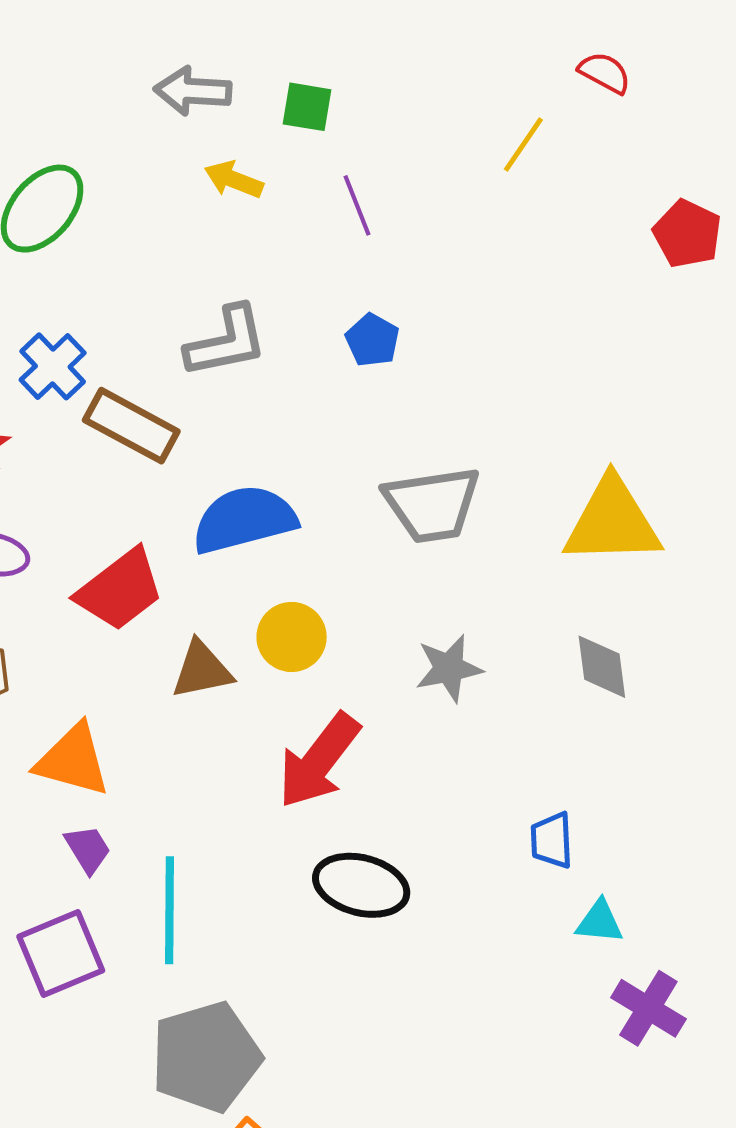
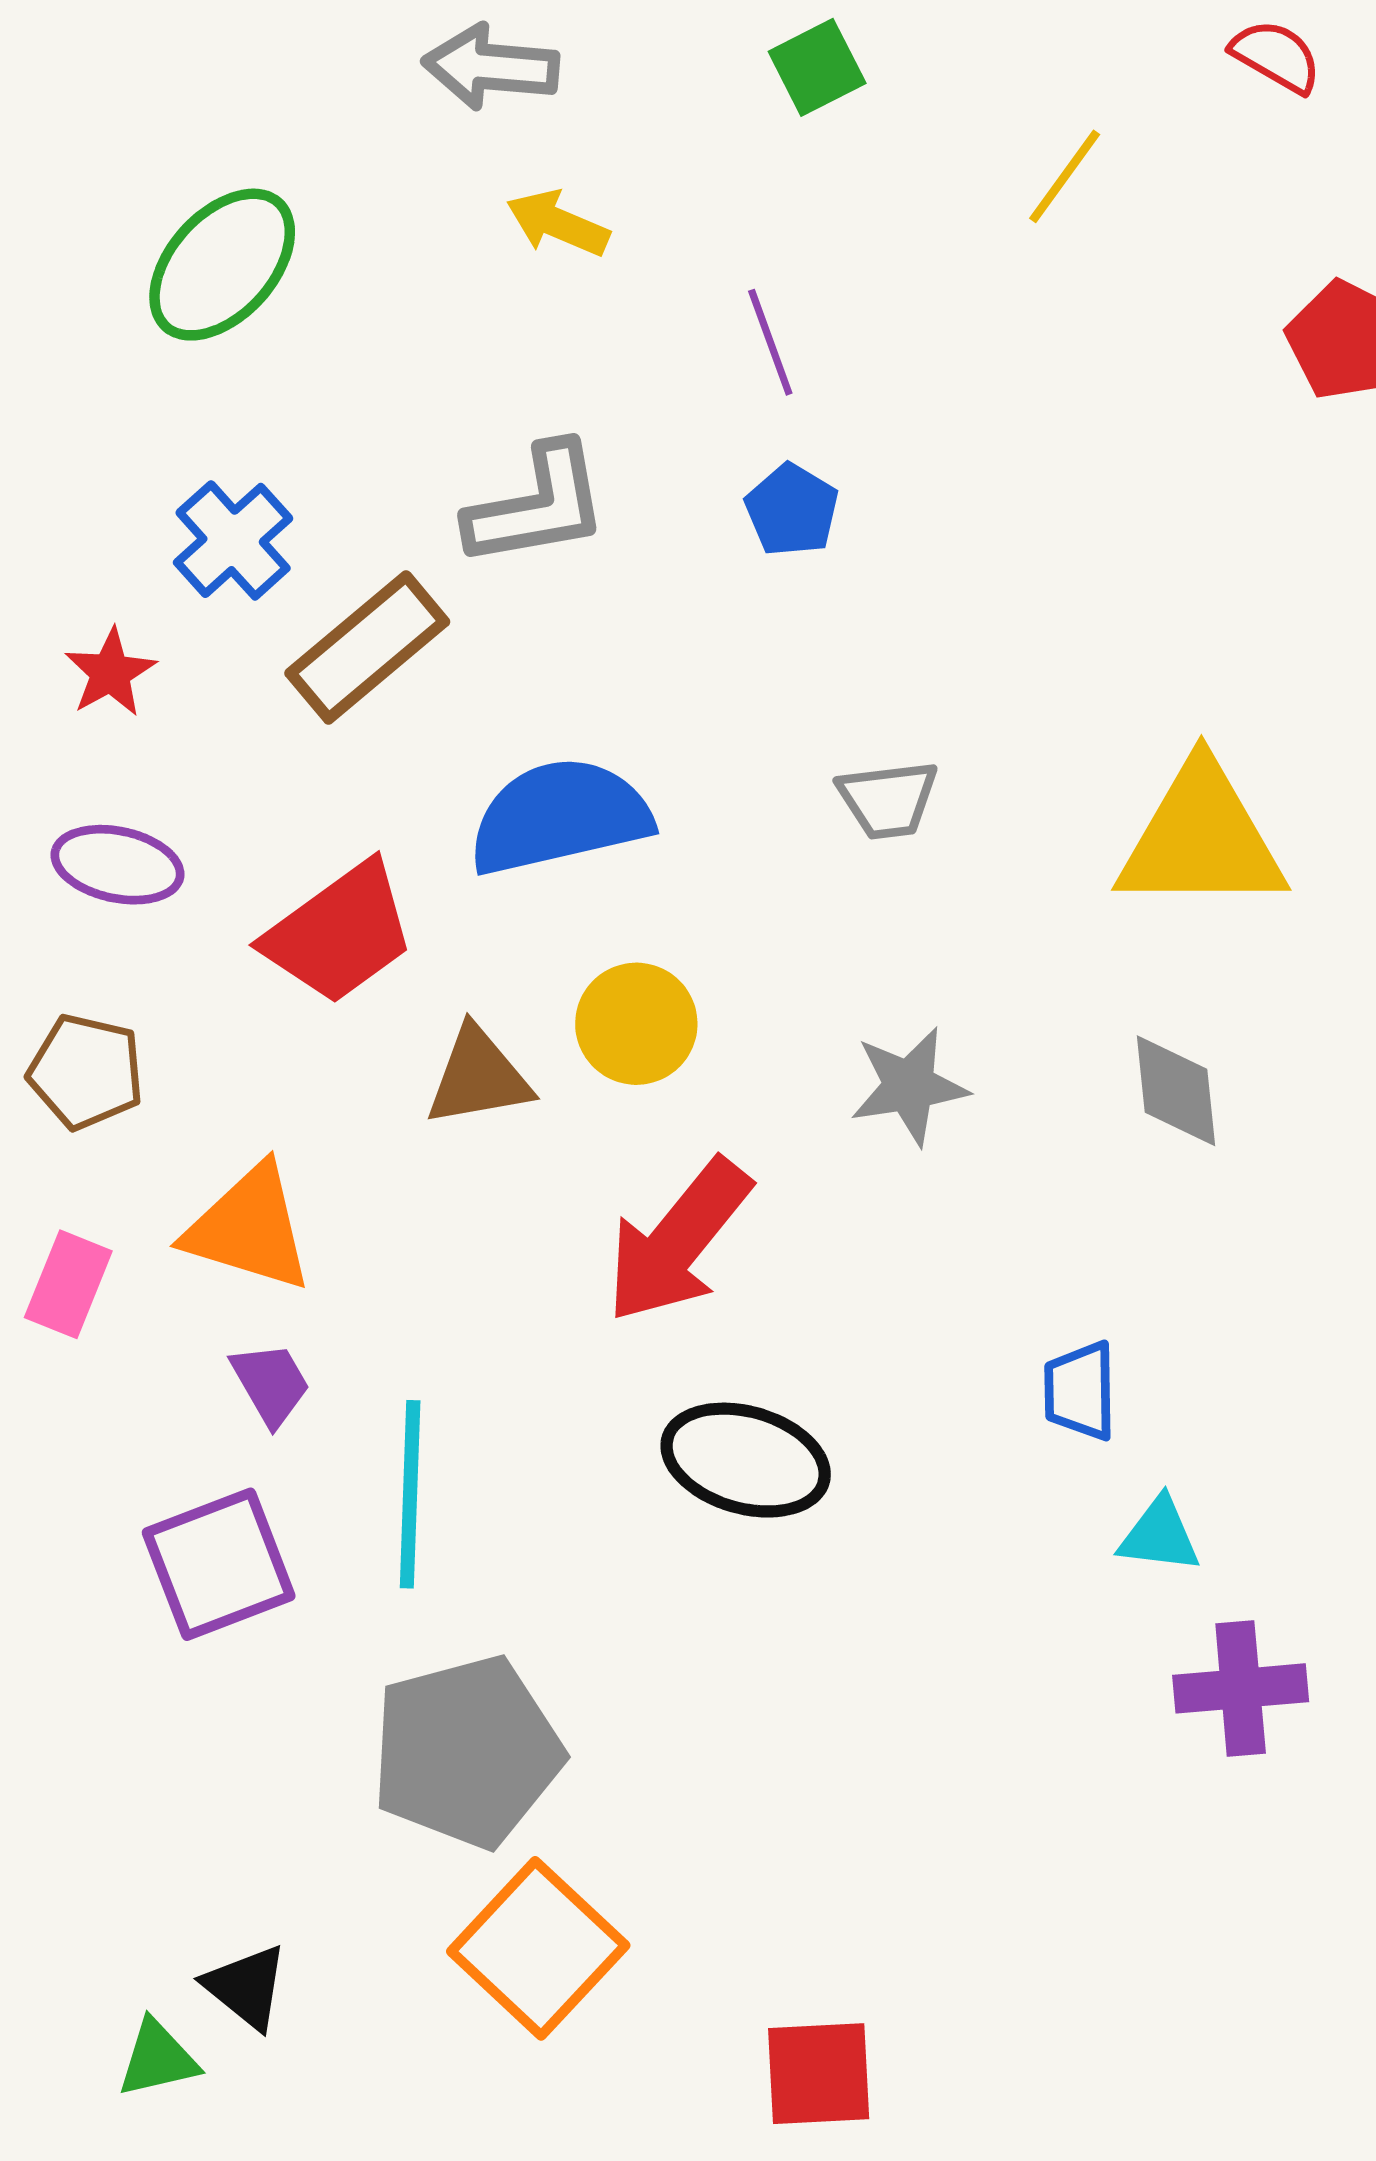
red semicircle: (605, 73) -> (1276, 56), moved
green square: (307, 107) -> (817, 67), moved, turned -38
purple line: (357, 205) -> (770, 342), moved
brown rectangle: (131, 426) -> (367, 647), turned -70
gray trapezoid: (432, 505) -> (888, 800), size x0.6
purple cross: (648, 1008) -> (1241, 1688), turned -38

